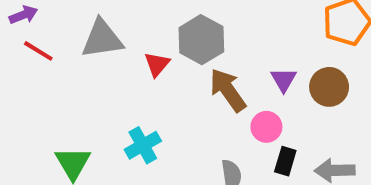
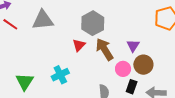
red triangle: (157, 64) -> (79, 45), moved
brown circle: (329, 87) -> (143, 65), moved

